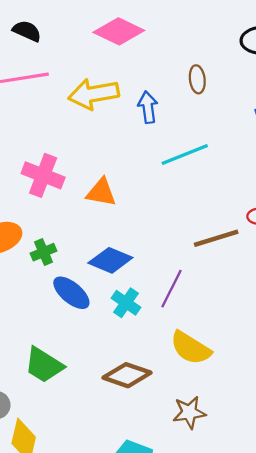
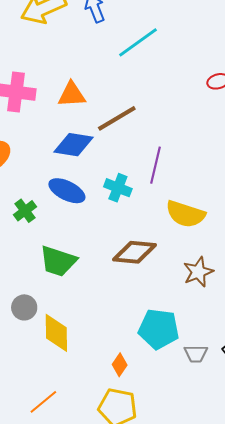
brown line: (216, 238) -> (117, 118), moved
green cross: (44, 252) -> (25, 211), moved
blue diamond: (110, 260) -> (74, 145), moved

